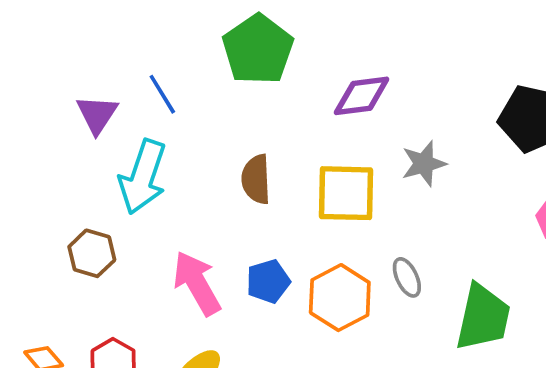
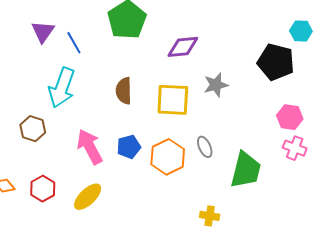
purple triangle: (97, 114) -> (43, 32), moved

